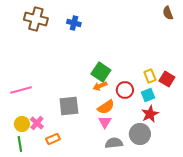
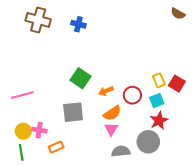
brown semicircle: (168, 13) -> (178, 14), turned -40
green square: (101, 72) -> (81, 78), moved
pink cross: (37, 123) -> (39, 130), turned -32

